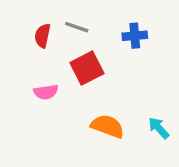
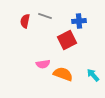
red square: (87, 68) -> (67, 40), moved
pink semicircle: (46, 92) -> (43, 64), moved

